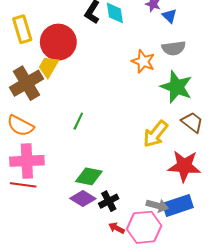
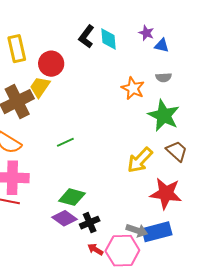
blue triangle: (169, 16) -> (162, 46), turned -35
red circle: (58, 42) -> (51, 64), size x0.7
gray semicircle: (174, 48) -> (164, 77), size x0.7
green line: (78, 121) -> (65, 142), turned 36

